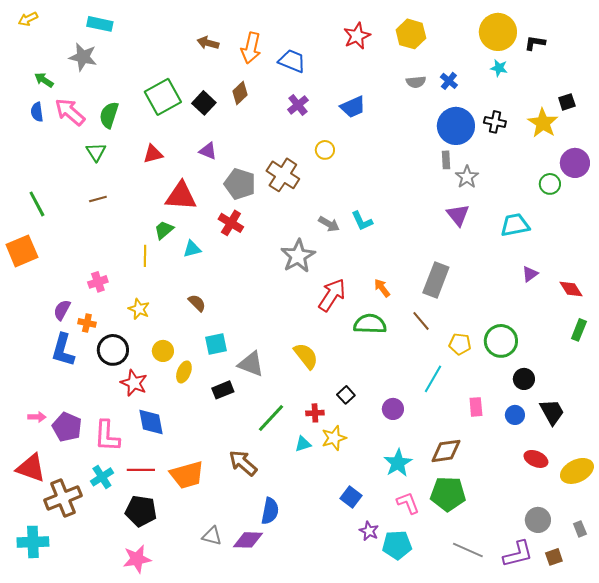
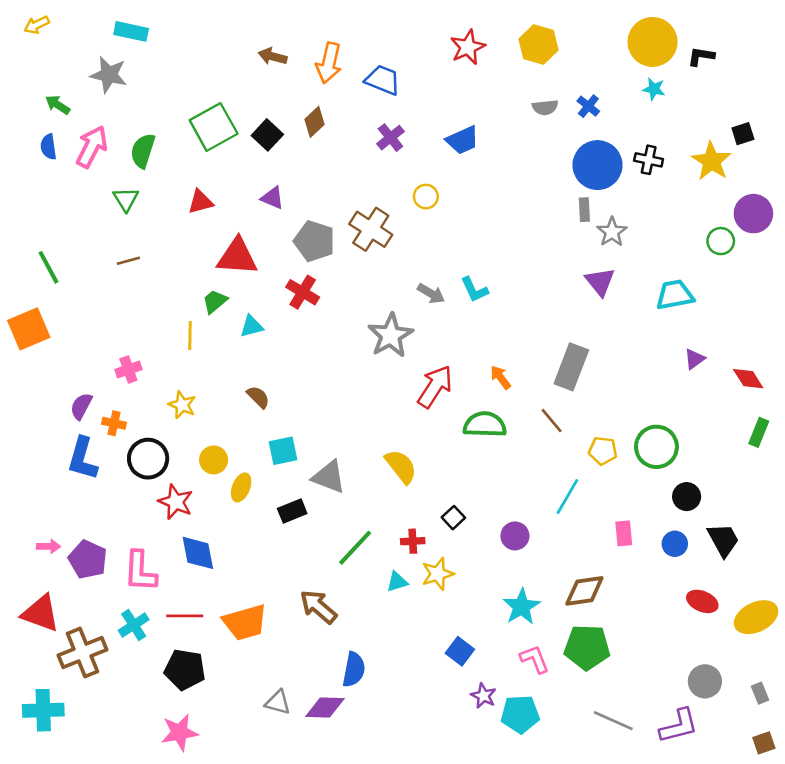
pink arrow: (70, 112) -> (92, 147), turned 76
brown square: (554, 557) -> (764, 743), moved

